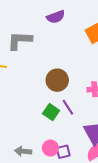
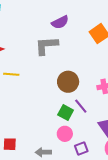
gray L-shape: (20, 40) -> (46, 46), moved
pink circle: (50, 148) -> (65, 134), moved

